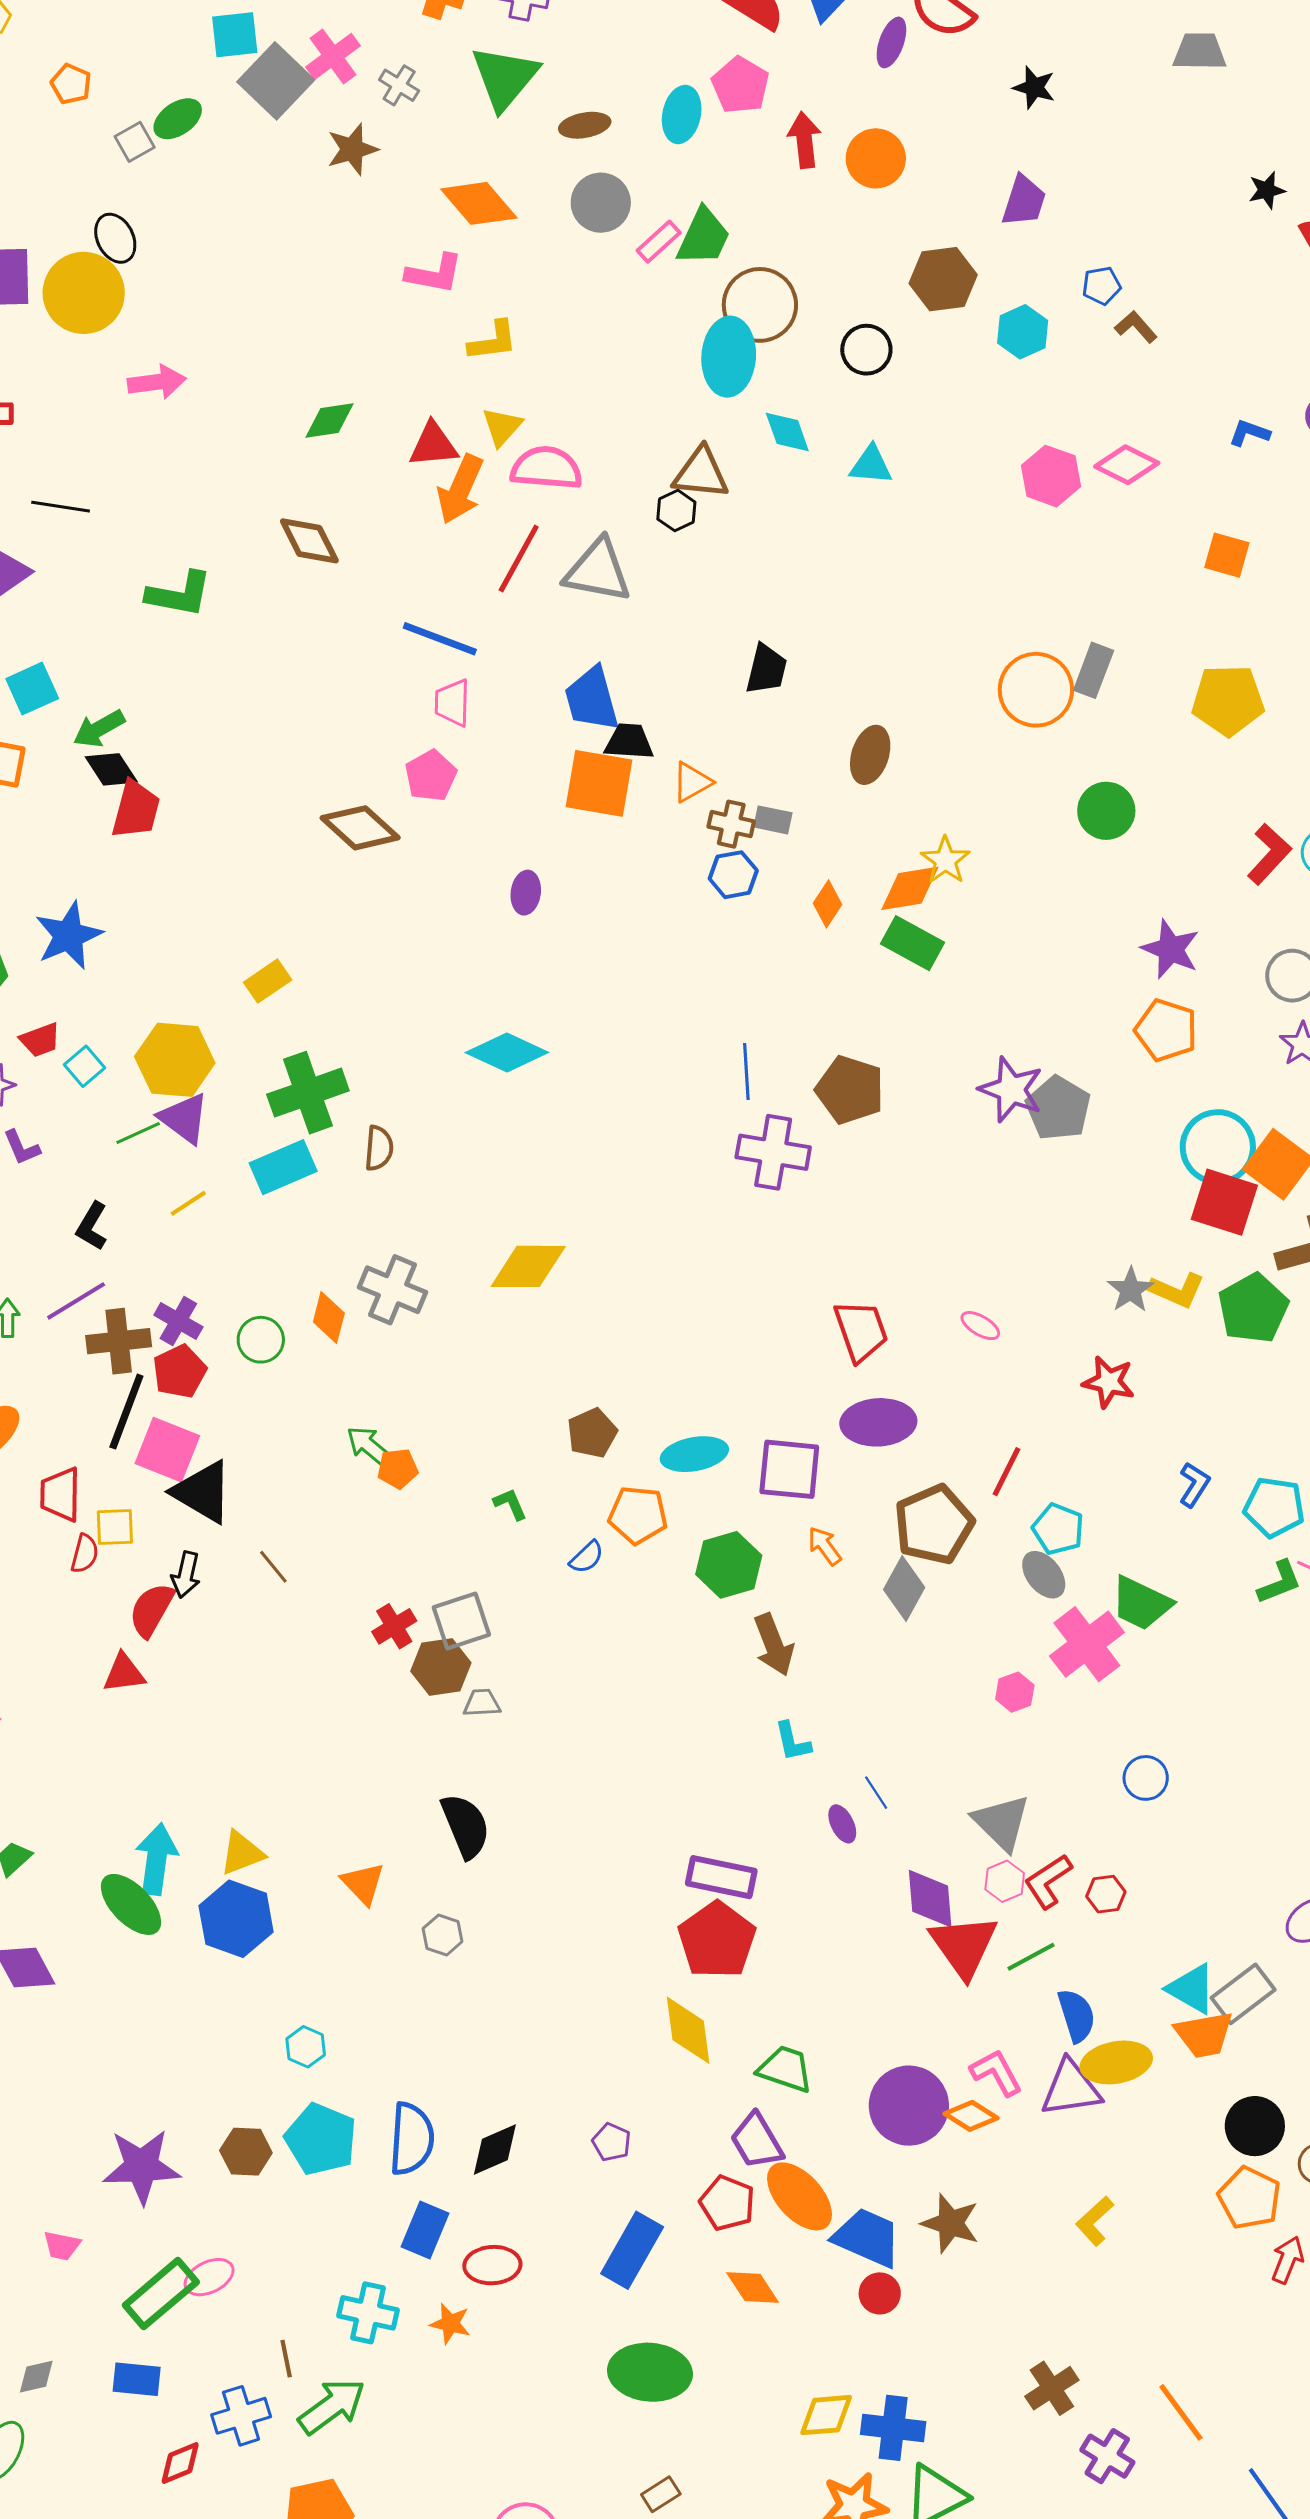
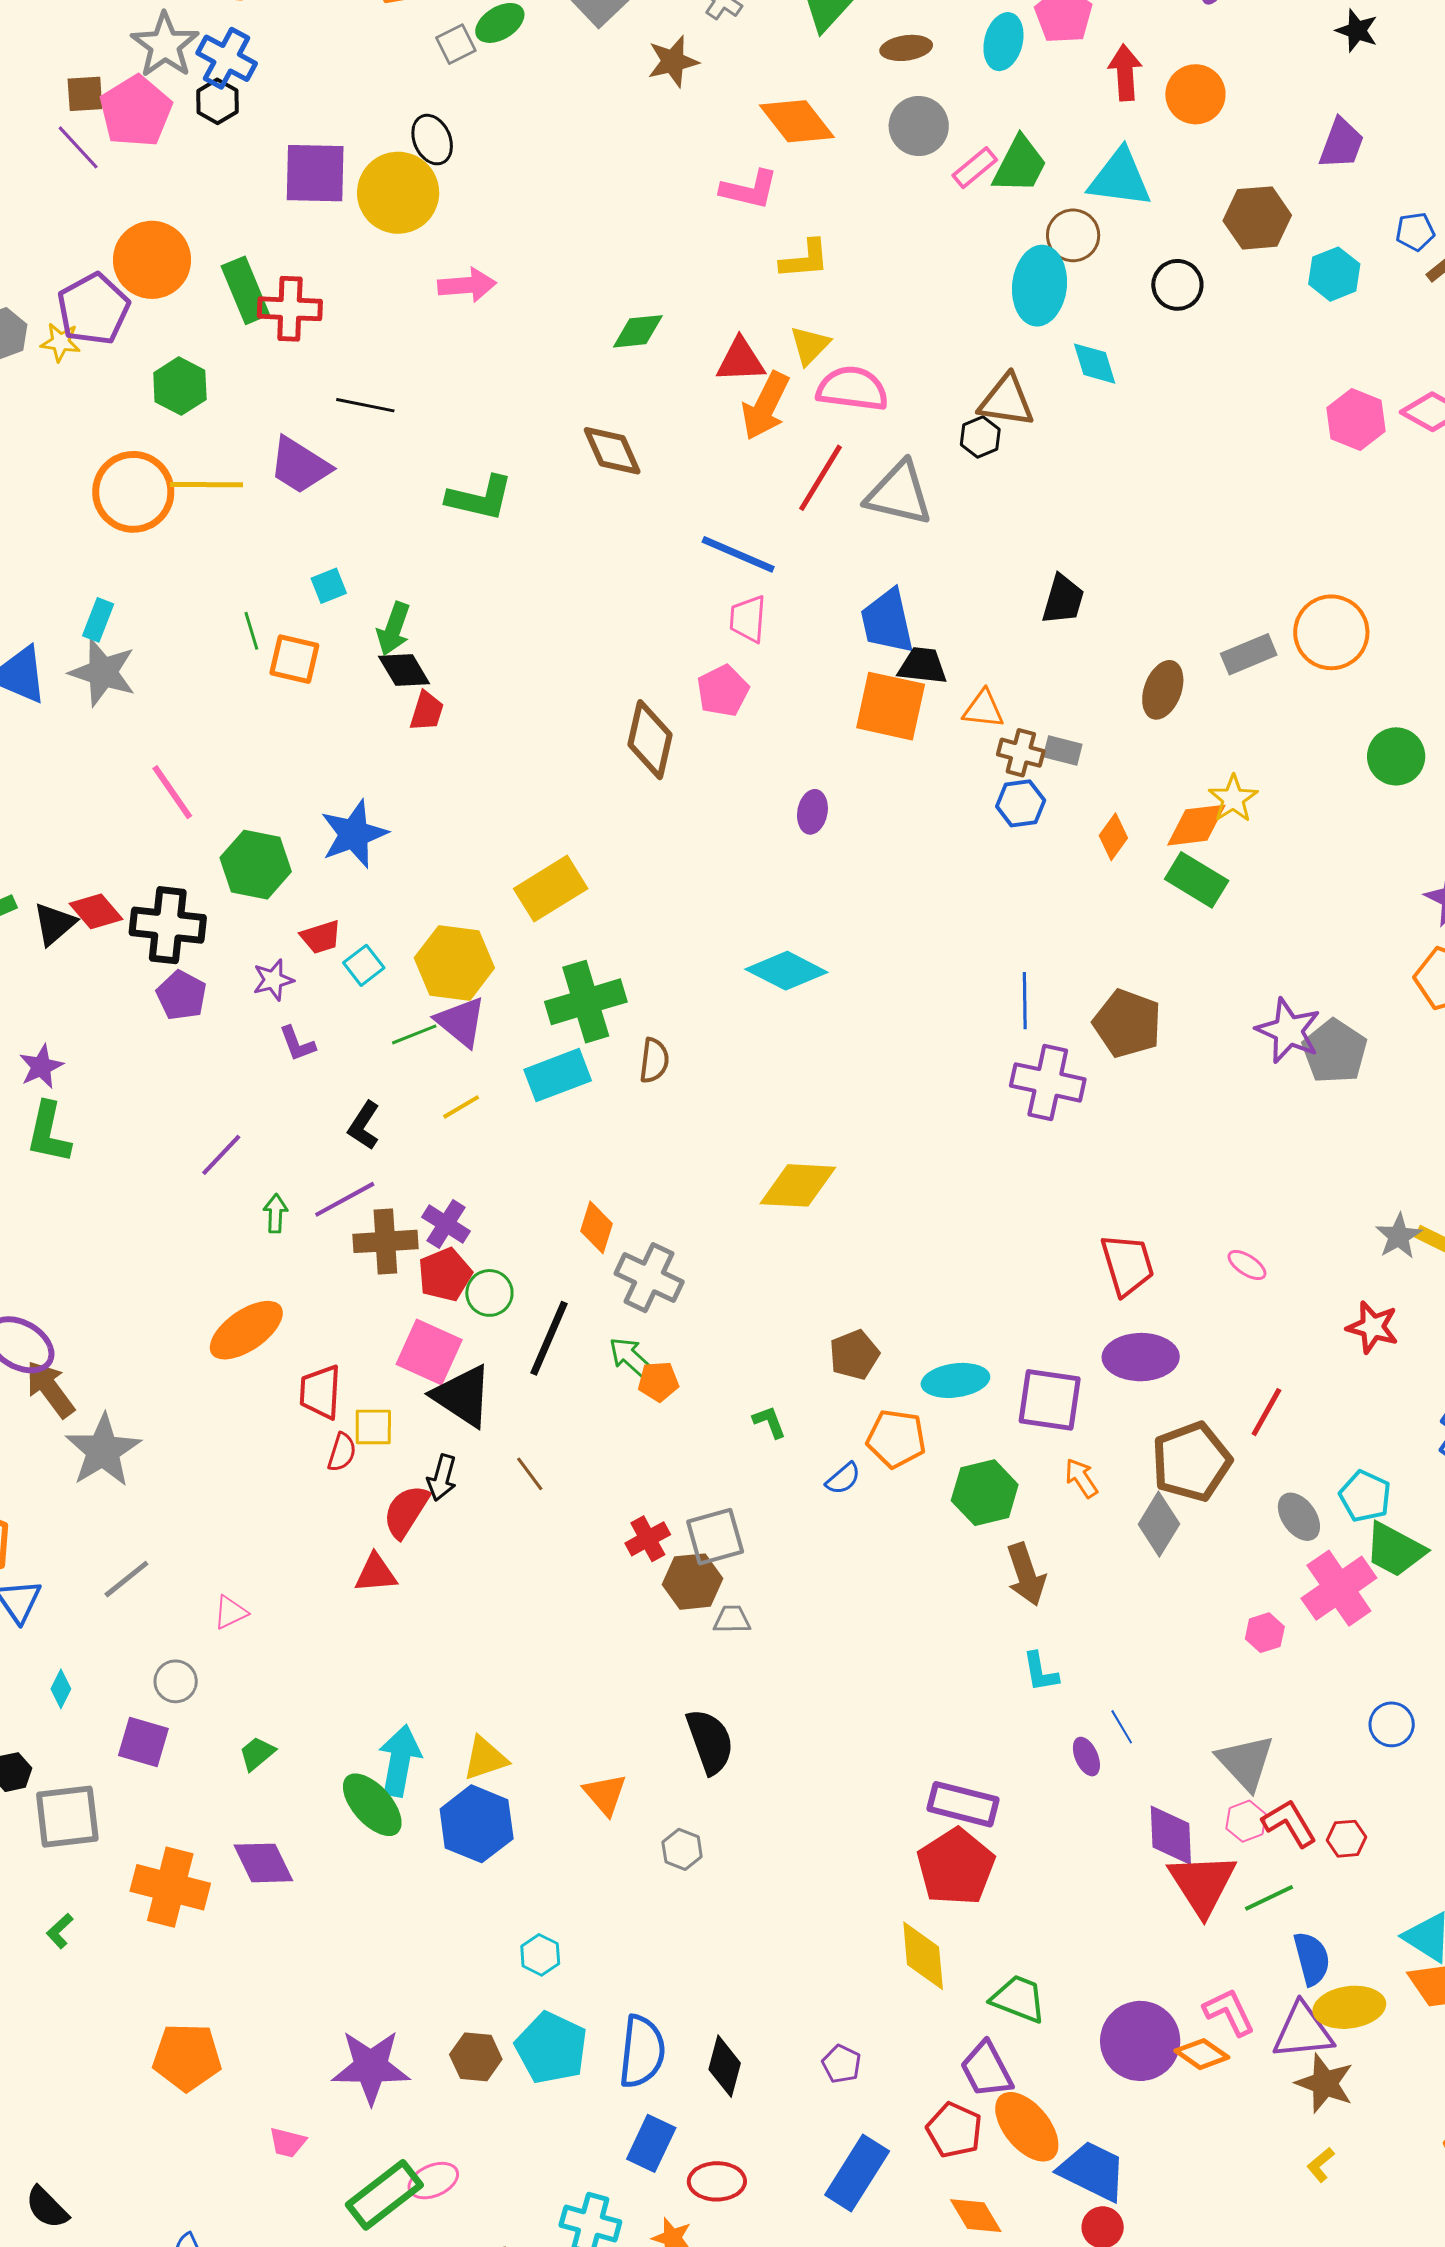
brown circle: (760, 305) -> (1073, 235), size x0.7
cyan triangle: (871, 465) -> (1120, 178), moved, size x1.5
gray rectangle: (1094, 670) -> (1249, 654), moved, turned 44
cyan square: (32, 689) -> (329, 586), size x0.7
green arrow: (99, 729) -> (394, 629), turned -44
orange triangle: (692, 782) -> (983, 709), turned 33
red trapezoid: (136, 810) -> (427, 711), size x0.7
brown diamond: (360, 828) -> (650, 740), turned 58
yellow rectangle: (268, 981) -> (551, 889), size x1.5
gray cross: (393, 1290) -> (649, 1278), moved
green circle: (261, 1340) -> (489, 1293), moved
black line: (126, 1412) -> (549, 1338), moved
cyan pentagon: (1058, 1529) -> (1365, 1496), moved
red L-shape: (1048, 1881) -> (1289, 1823), turned 90
black diamond: (495, 2150) -> (725, 2066), turned -54
yellow L-shape: (1095, 2221) -> (1321, 2165), size x0.7
brown star: (950, 2223) -> (1325, 2083), moved

